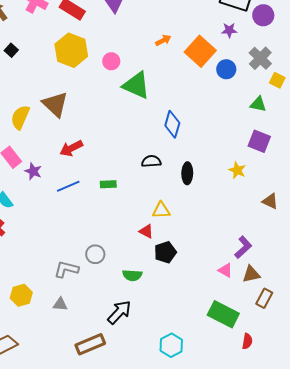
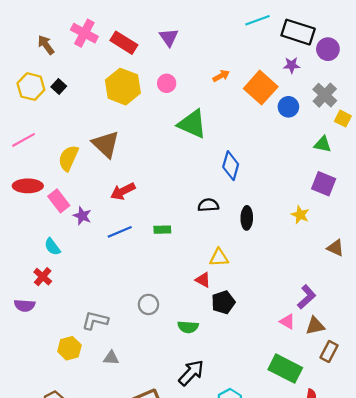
pink circle: (111, 61) -> (167, 83), moved
gray L-shape: (66, 269) -> (95, 320), moved
black arrow: (119, 312) -> (191, 373), moved

